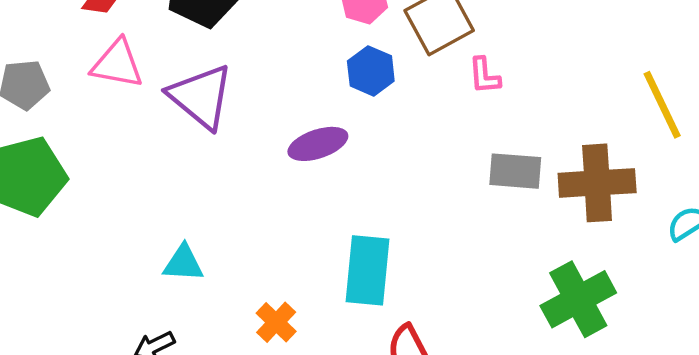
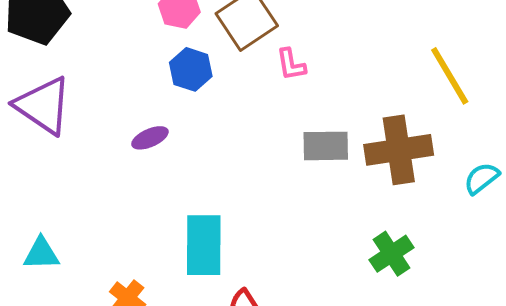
purple ellipse: (318, 144) -> (150, 138), size x0.7
green cross: (578, 299) -> (392, 254), size x0.7

